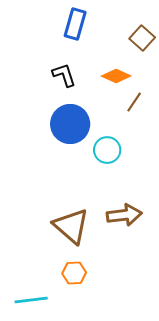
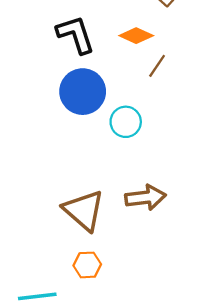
black L-shape: (64, 75) -> (76, 35), size x1.4

